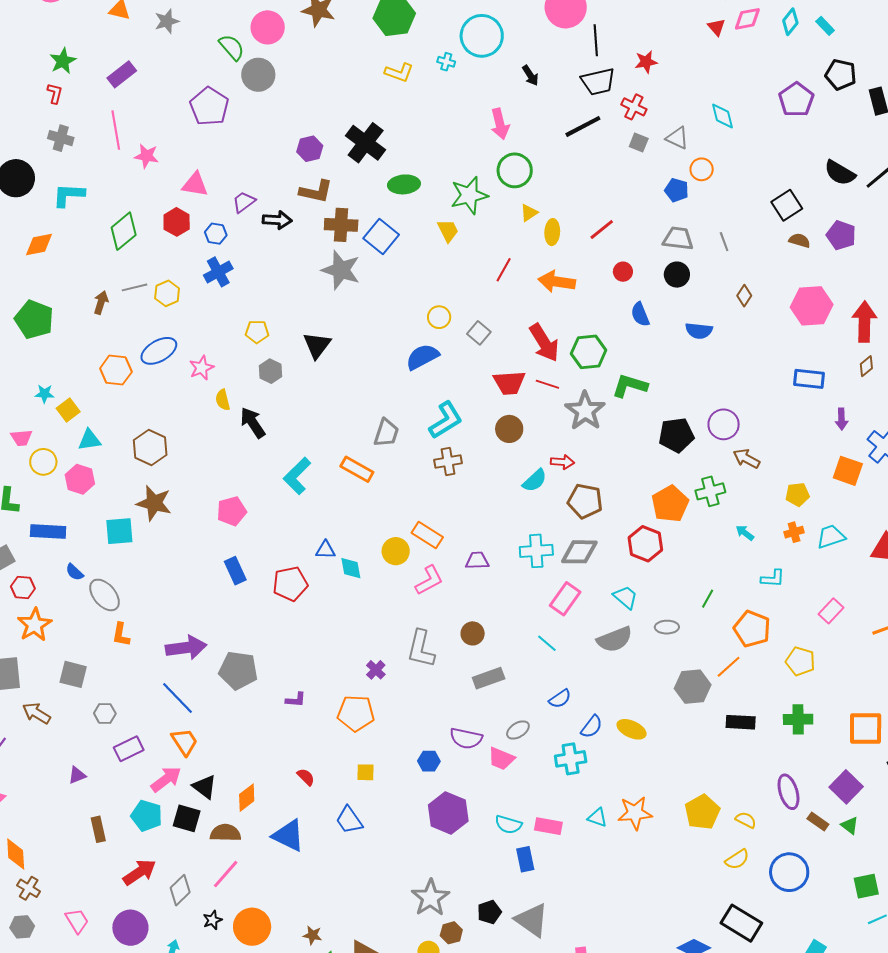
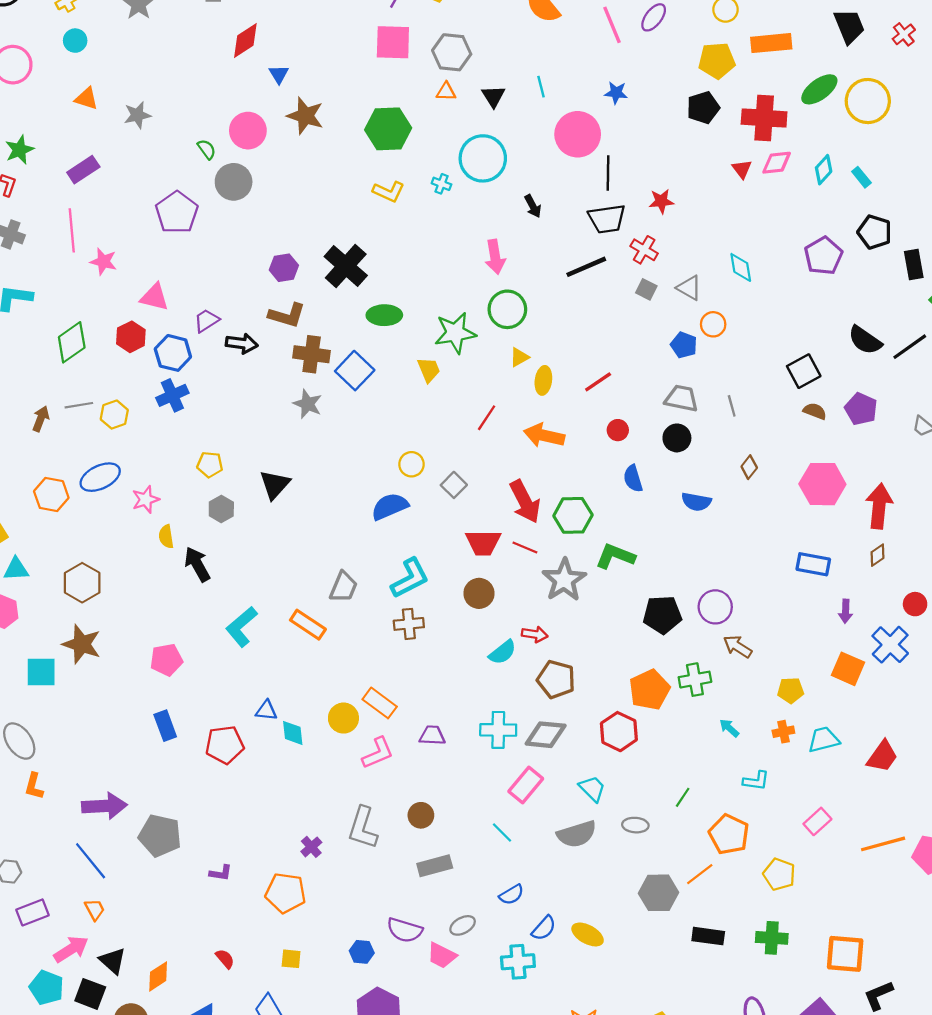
green semicircle: (232, 47) -> (207, 149), size x0.7
blue hexagon: (216, 234) -> (173, 353), size x1.5
gray star: (341, 270) -> (308, 404), size x0.7
orange trapezoid: (185, 742) -> (95, 910), size x0.7

